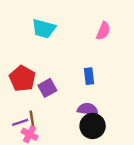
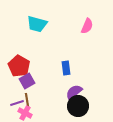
blue rectangle: (89, 76) -> (66, 68), moved
purple square: (47, 88) -> (27, 81), moved
purple semicircle: (88, 109) -> (74, 92), turned -48

